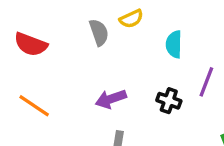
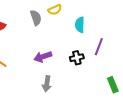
black cross: (169, 101) -> (77, 58), turned -32

